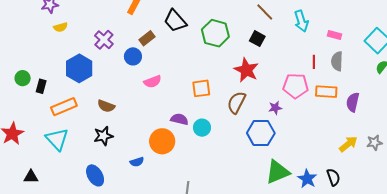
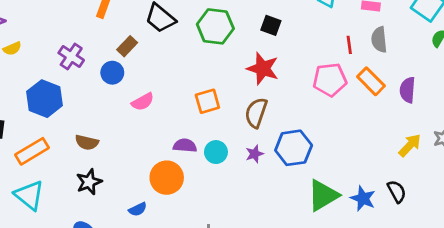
orange rectangle: (326, 92) -> (371, 81), turned 50
purple star: (275, 108) -> (254, 154), moved

